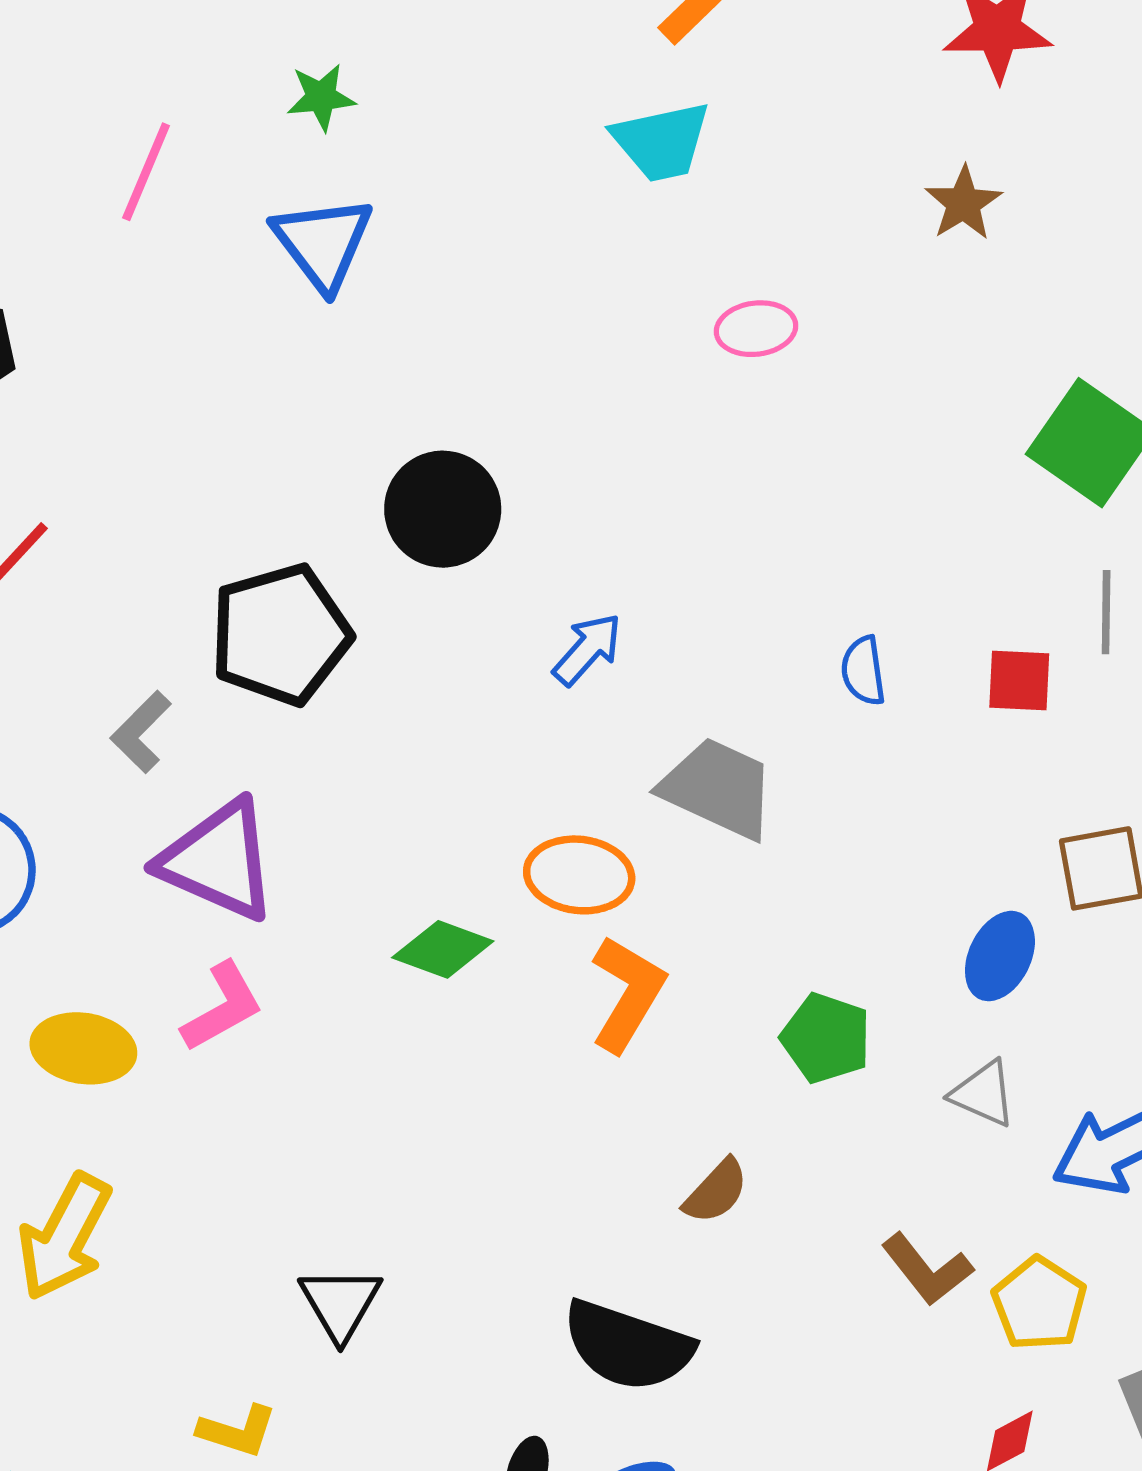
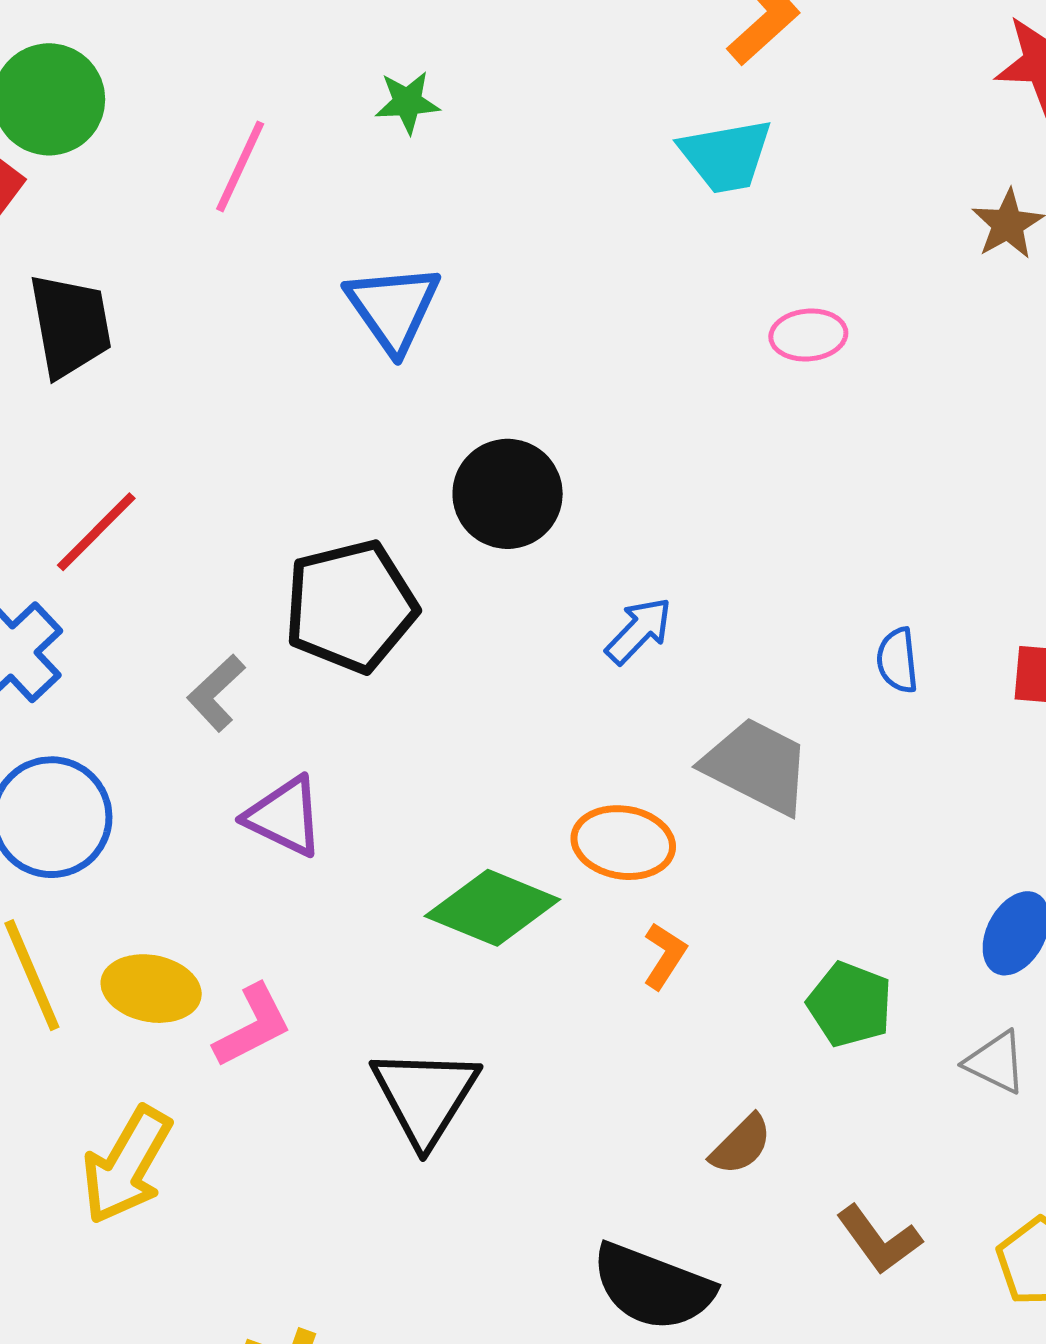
blue triangle: (323, 243) -> (393, 308), moved
purple triangle: (218, 860) -> (285, 816), size x0.7
green diamond: (443, 949) -> (492, 908), size x1.4
orange L-shape: (627, 994) -> (665, 956), size x0.6
pink L-shape: (222, 1007) -> (253, 1026), moved
brown L-shape: (927, 1269) -> (879, 1240), moved
black triangle: (340, 1303) -> (425, 1096), moved, size x1.4

